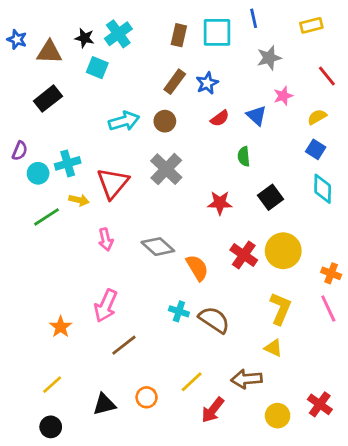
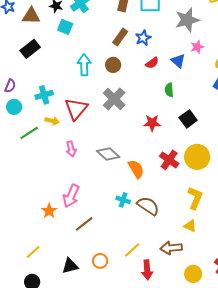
gray star: (269, 58) -> (187, 20), size x1.4
cyan arrow: (124, 121) -> (84, 65), turned -75
cyan circle: (38, 173) -> (14, 107), moved
orange star: (61, 327) -> (49, 211), moved
red arrow: (213, 410) -> (147, 270), turned -42

